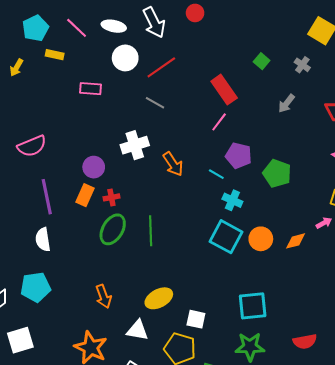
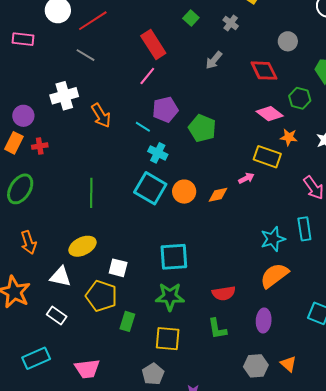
purple pentagon: (239, 156) -> (165, 109), turned -30
green ellipse: (113, 229) -> (20, 189), moved
green line: (151, 231) -> (91, 193), moved

